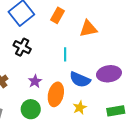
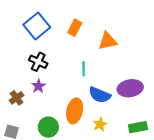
purple star: (35, 81) -> (38, 86), moved

